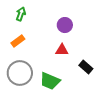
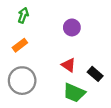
red triangle: (62, 50) -> (69, 65), moved, turned 32
green trapezoid: (50, 81) -> (74, 93), moved

